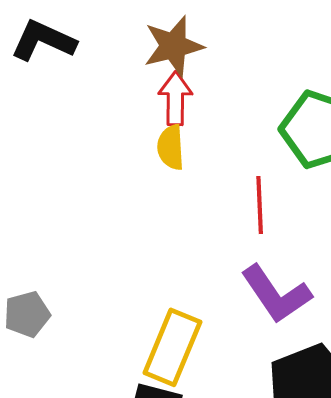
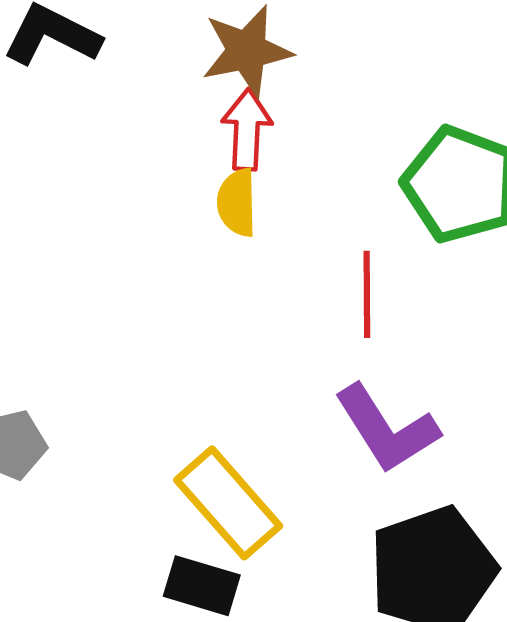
yellow rectangle: (172, 347) -> (228, 503), turned -66

